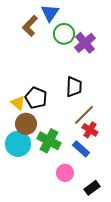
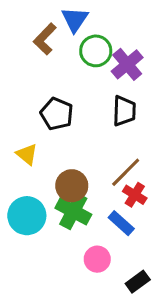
black trapezoid: (74, 87) -> (124, 111), moved
black pentagon: (36, 98) -> (57, 114), moved
brown circle: (26, 124) -> (72, 186), moved

